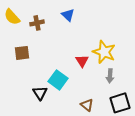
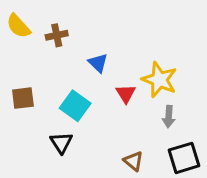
blue triangle: (68, 15) -> (98, 63), moved
brown square: (22, 53) -> (23, 98), moved
cyan square: (58, 80) -> (75, 106), moved

